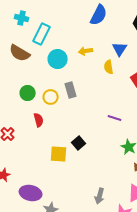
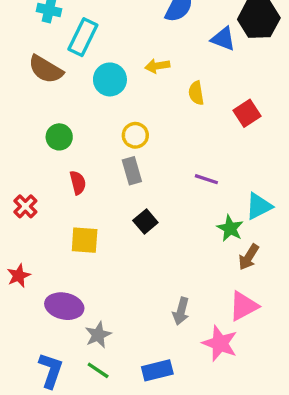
blue triangle: (120, 49) -> (223, 39), moved, turned -42
gray rectangle: (71, 90) -> (132, 171), moved
yellow circle: (51, 97) -> (135, 135), moved
yellow square: (59, 154) -> (85, 240), moved

